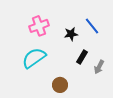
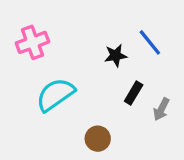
pink cross: (39, 26) -> (32, 42), moved

